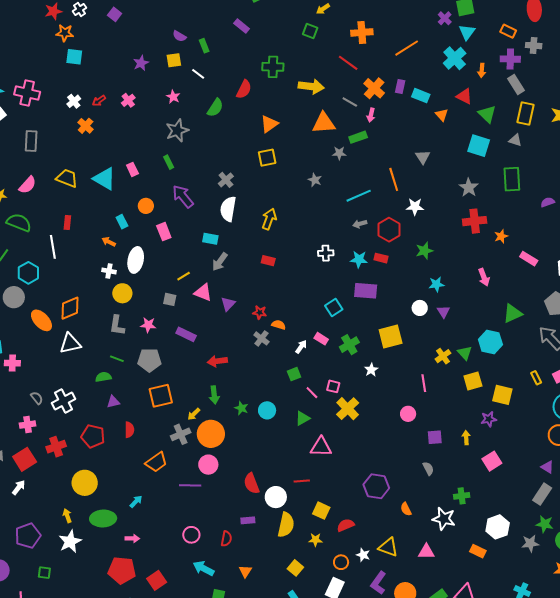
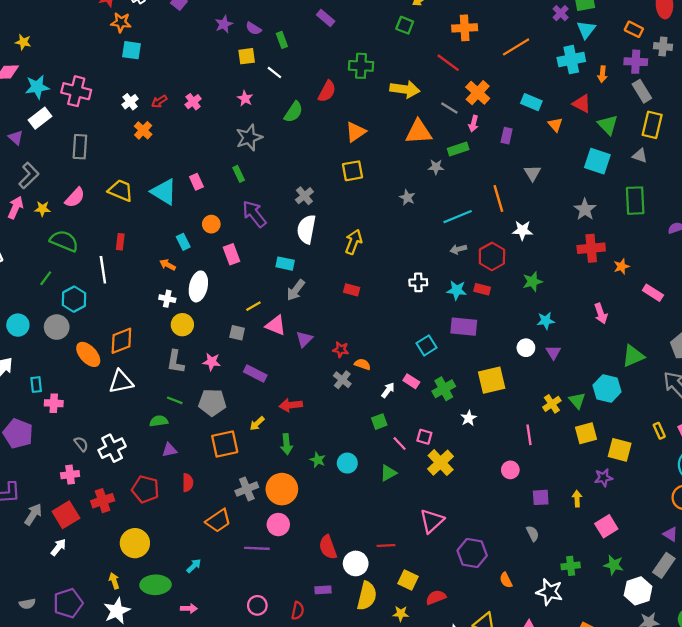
cyan cross: (455, 58) -> (571, 60), turned 30
purple star: (141, 63) -> (224, 24), moved
purple rectangle: (400, 86) -> (507, 136), moved
yellow arrow: (194, 414) -> (257, 423), moved
pink triangle: (321, 447) -> (432, 521), moved, turned -45
green star: (545, 524) -> (614, 565), moved
white hexagon: (498, 527) -> (638, 591), moved

